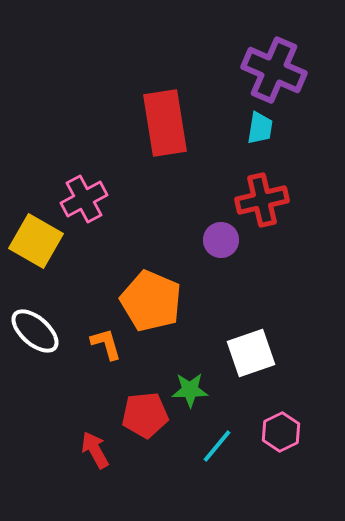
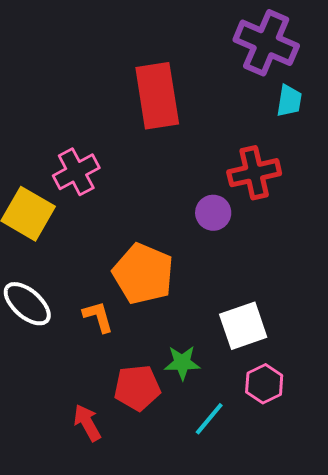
cyan trapezoid: (260, 128) -> (289, 101), moved
pink hexagon: (281, 432) -> (264, 384), moved

